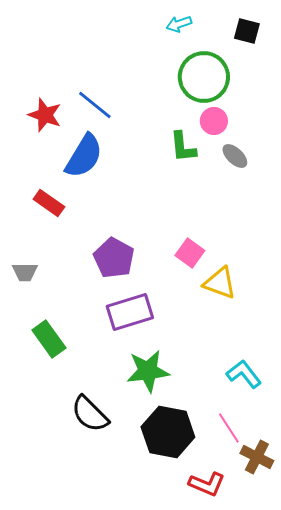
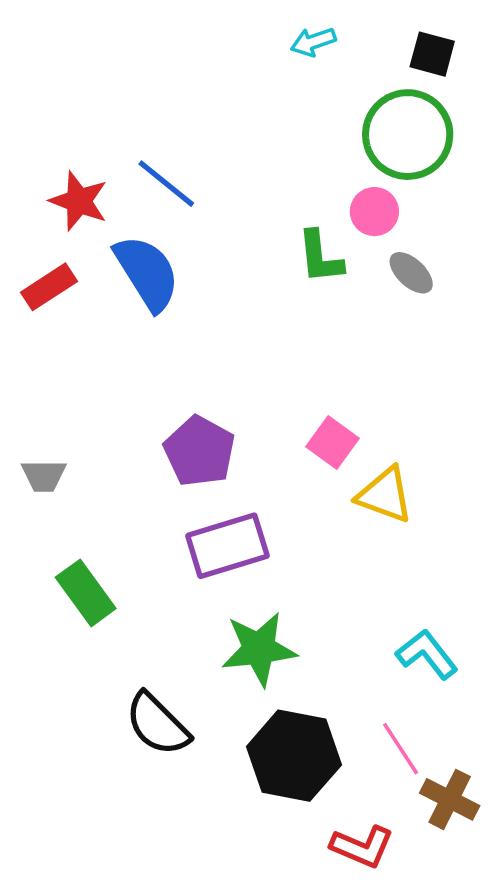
green circle: (204, 77) -> (408, 135), moved
blue semicircle: (84, 156) -> (147, 273), turned -63
red rectangle: (49, 203) -> (49, 287), moved, turned -68

